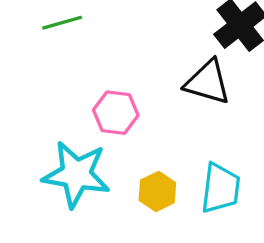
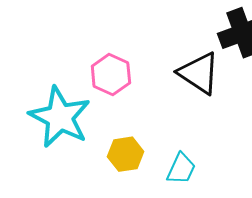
cyan trapezoid: (220, 188) -> (181, 169), size x0.7

